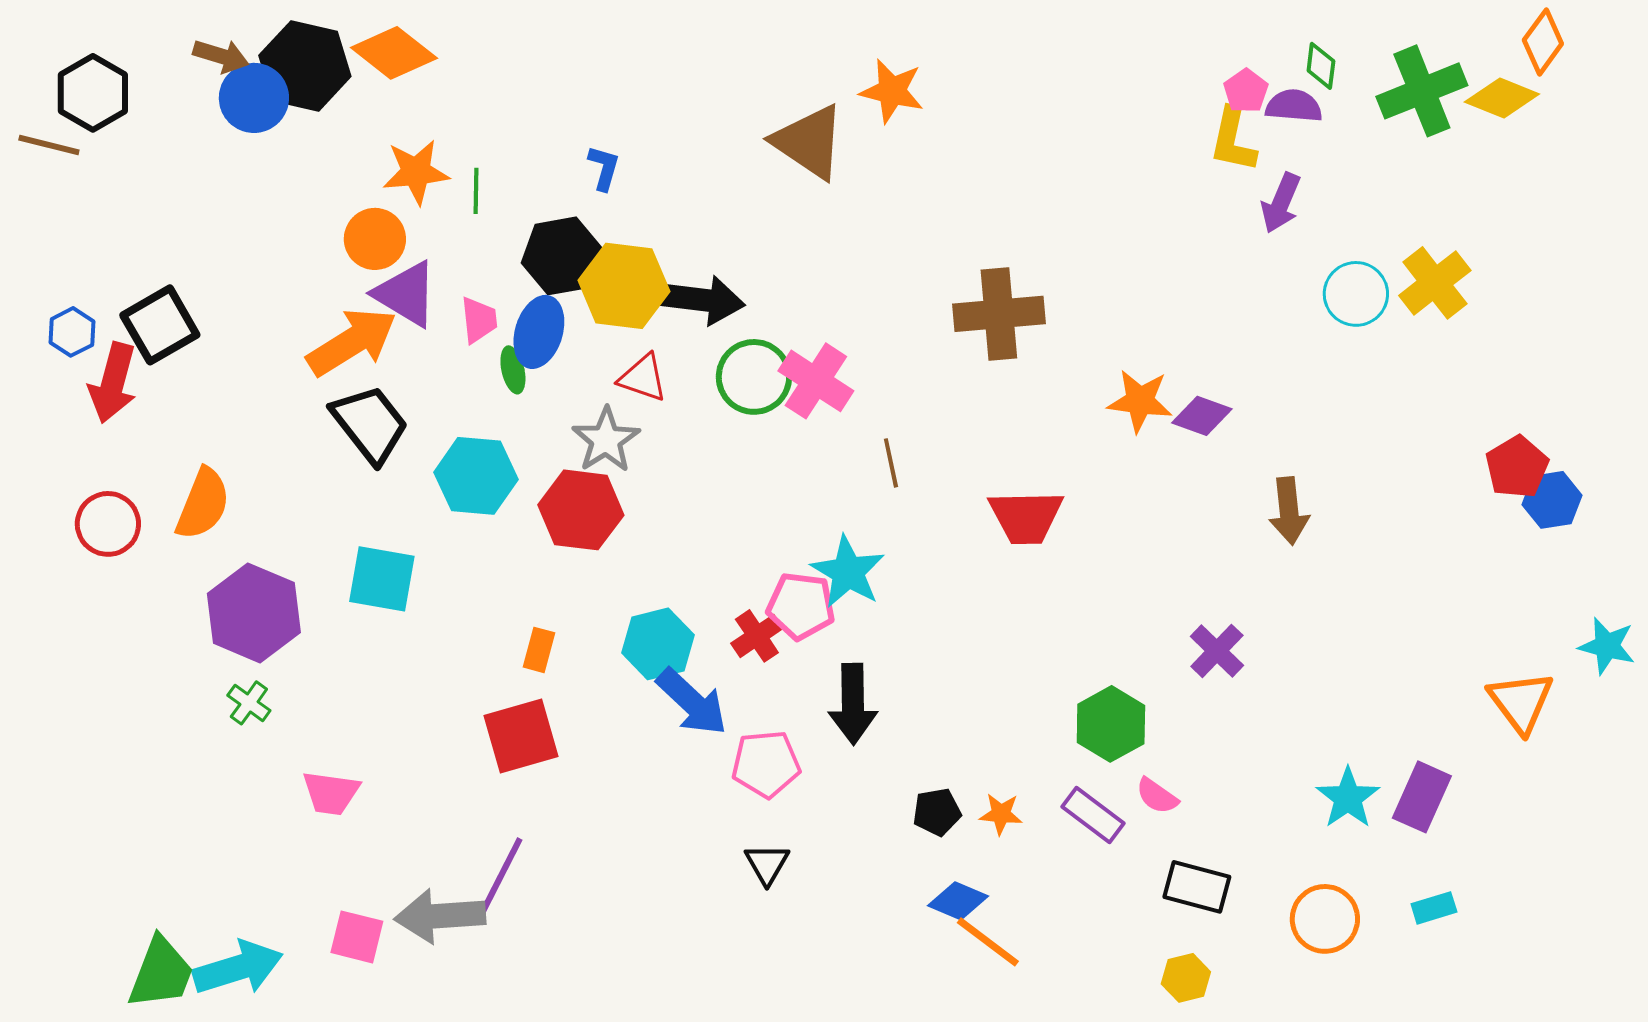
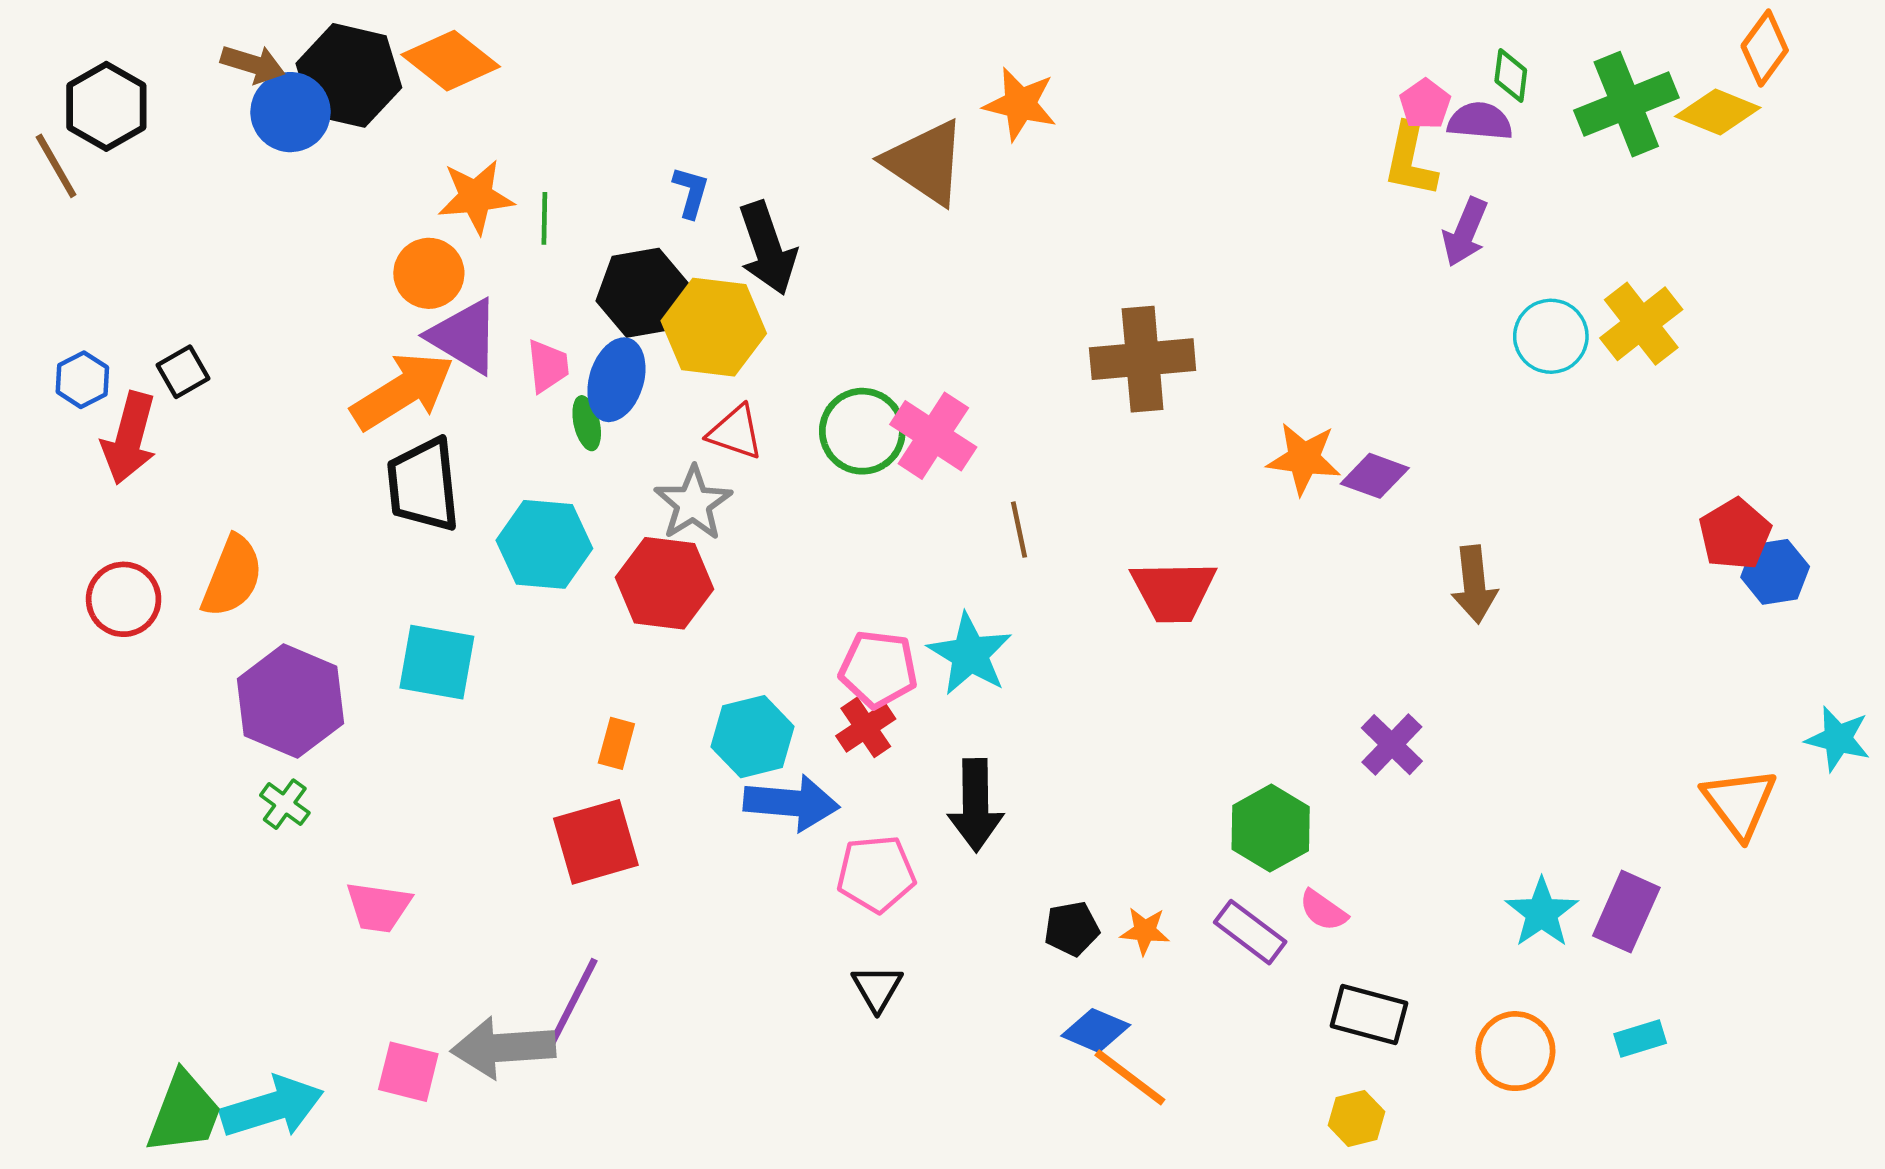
brown line: (49, 145) -> (56, 166), turned 46
black arrow: (703, 300) -> (767, 248), moved, turned 64
black square: (160, 325) -> (183, 372), size x0.6
black trapezoid: (370, 424) -> (423, 485), turned -148
pink pentagon: (801, 606) -> (878, 669), moved
blue arrow: (692, 702) -> (791, 803), turned -38

